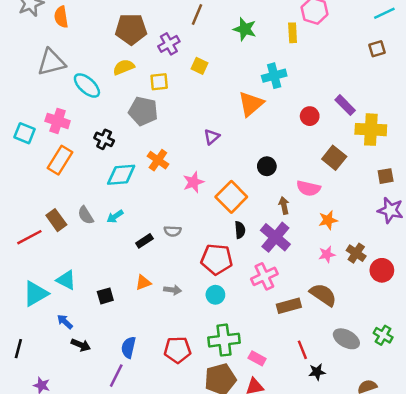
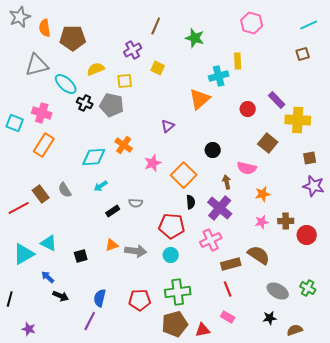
brown pentagon: (131, 29) -> (73, 38), moved
yellow rectangle: (293, 33) -> (238, 61), moved
black cross: (104, 139) -> (85, 103), moved
cyan arrow: (115, 216) -> (101, 186), moved
brown cross: (356, 253) -> (286, 221), turned -35
gray arrow: (173, 290) -> (136, 251), size x1.5
red line: (302, 350) -> (228, 289), moved
pink rectangle: (257, 358) -> (228, 317), moved
black star: (317, 372) -> (270, 318), moved

